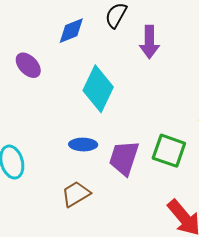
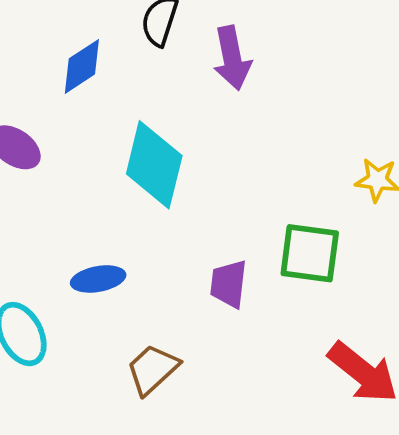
blue ellipse: (83, 145) -> (98, 279), moved
purple trapezoid: (124, 158) -> (229, 284), size x0.7

